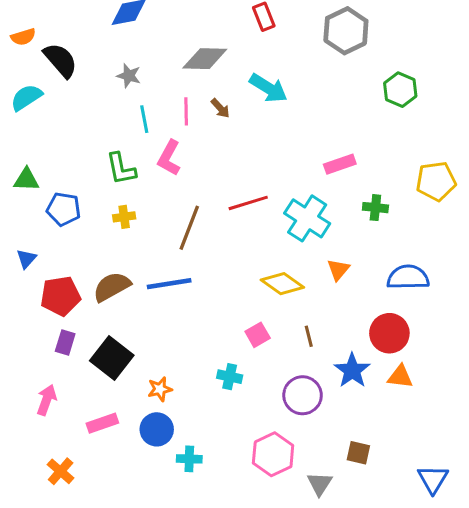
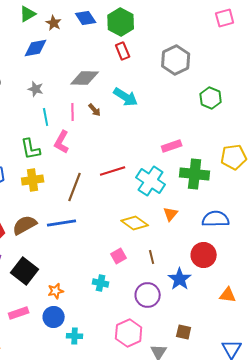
green cross: (375, 208) -> (195, 174), size x1.8
yellow cross: (124, 217) -> (33, 180), size x1.5
orange triangle: (400, 377) -> (228, 295), moved

